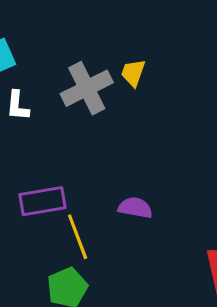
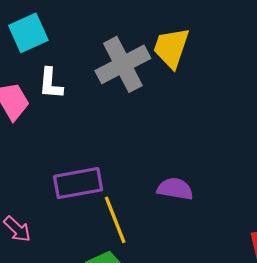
yellow trapezoid: (133, 73) -> (171, 48), size x1.4

